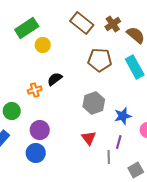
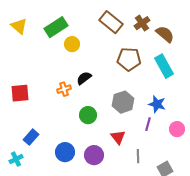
green circle: (12, 111) -> (88, 115), moved
blue star: (123, 116) -> (157, 104), moved, turned 30
purple circle: (40, 130) -> (94, 155), moved
purple line: (119, 142) -> (148, 124), moved

